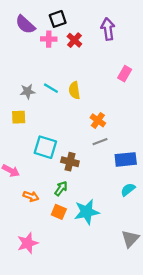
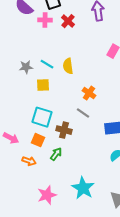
yellow square: (19, 117) -> (43, 85), moved
gray line: (100, 142) -> (83, 113), moved, turned 56
orange square: (59, 212) -> (38, 140), moved
cyan star: (87, 212) -> (83, 188), moved, turned -30
pink star: (28, 243) -> (47, 195), moved

